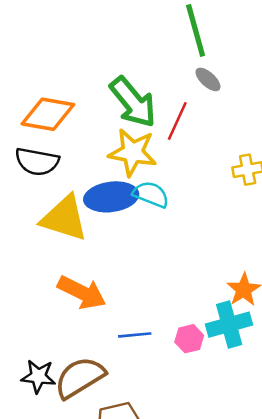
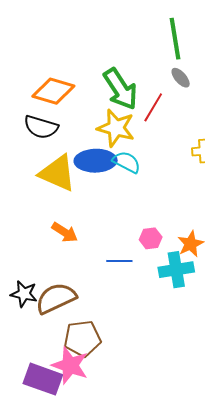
orange arrow: (82, 292) -> (65, 232), size x0.7
blue line: (135, 335) -> (119, 261), moved
pink hexagon: (189, 339) -> (151, 238), moved

